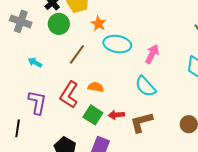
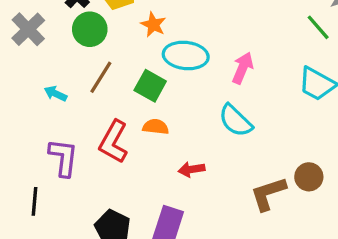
gray cross: (21, 21) -> (28, 29), turned 30
brown line: (77, 54) -> (101, 77), moved
green square: (93, 115) -> (150, 86), moved
brown L-shape: (141, 122) -> (268, 194), moved

